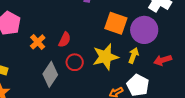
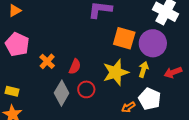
red semicircle: (65, 40) -> (75, 67), moved
red circle: (75, 62) -> (86, 89), moved

